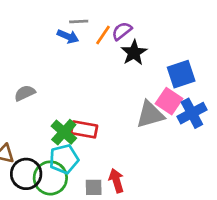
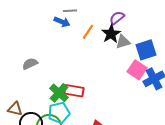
purple semicircle: (122, 31) -> (117, 18), moved
orange line: (103, 35) -> (88, 32), moved
gray triangle: (150, 115) -> (123, 42), moved, size x0.7

